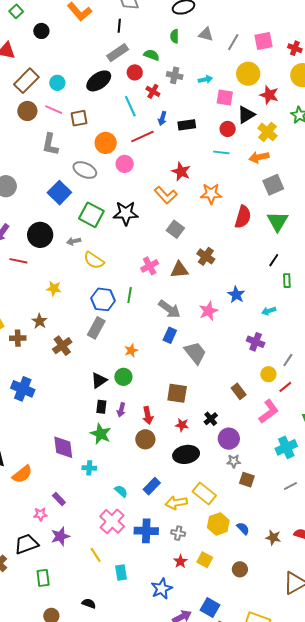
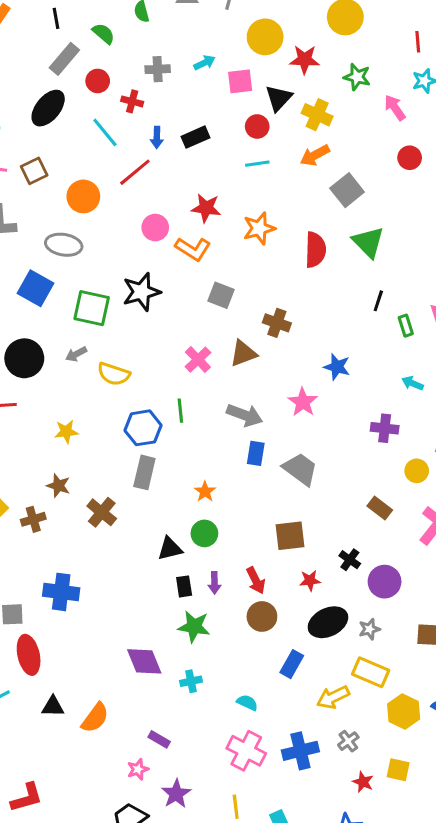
green semicircle: (152, 55) -> (103, 34), moved, turned 35
pink circle: (125, 164) -> (155, 228), moved
cyan arrow: (269, 311) -> (413, 383), moved, turned 56
black triangle: (99, 380) -> (170, 549), turned 36
gray star: (234, 461) -> (369, 629), moved
blue rectangle: (152, 486) -> (292, 664), moved
gray cross: (178, 533) -> (348, 741), turned -32
yellow line: (96, 555) -> (236, 807), turned 42

